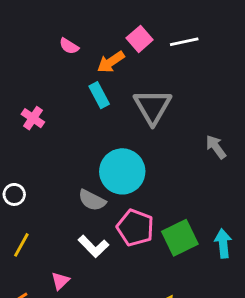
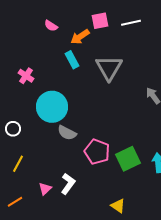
pink square: (140, 39) -> (100, 21), turned 30
cyan circle: (122, 171) -> (52, 107), moved
white L-shape: (93, 246) -> (68, 184), moved, turned -100

